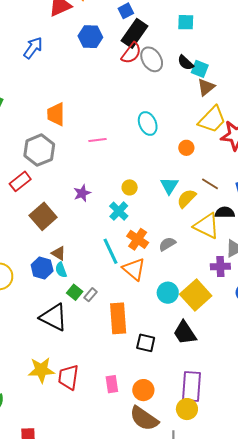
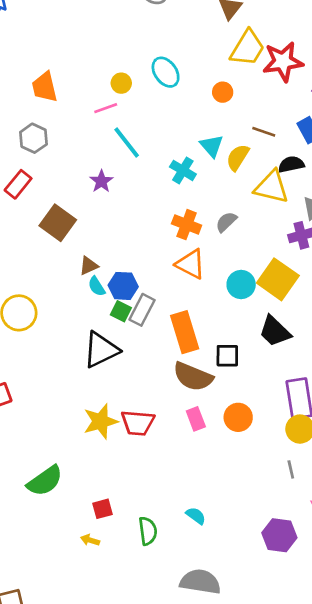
gray hexagon: (39, 150) -> (33, 138), size x0.7
yellow circle: (130, 187) -> (121, 83), moved
cyan cross: (119, 211) -> (183, 170), moved
cyan line: (110, 251) -> (127, 142), moved
brown triangle: (59, 253) -> (89, 266), turned -42
blue hexagon: (42, 268) -> (123, 286), moved
gray rectangle: (90, 295) -> (142, 310), size x1.6
black triangle: (54, 317) -> (101, 350), turned -40
red trapezoid: (68, 377) -> (138, 423), turned -80
brown semicircle: (144, 418) -> (193, 377), moved

